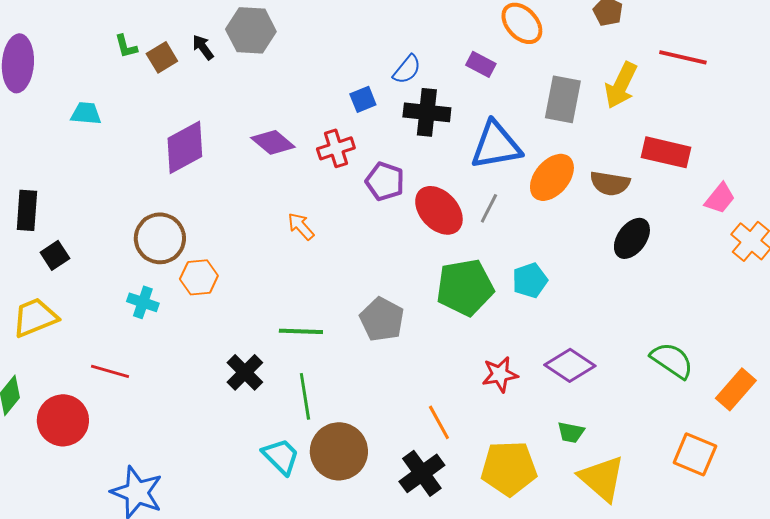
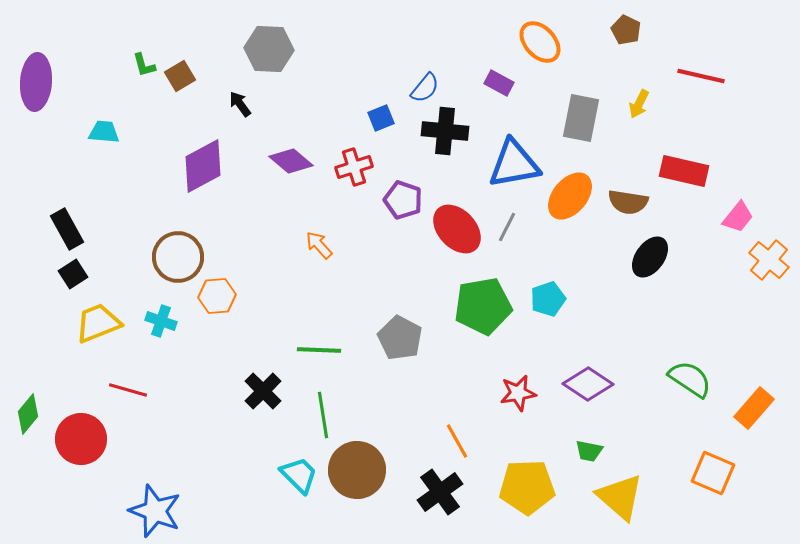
black arrow: (203, 47) -> (240, 104), moved
yellow arrow: (621, 85) -> (639, 104), size x0.6
black rectangle: (27, 210) -> (67, 229), moved, turned -33
yellow trapezoid: (35, 317) -> (98, 323), moved

